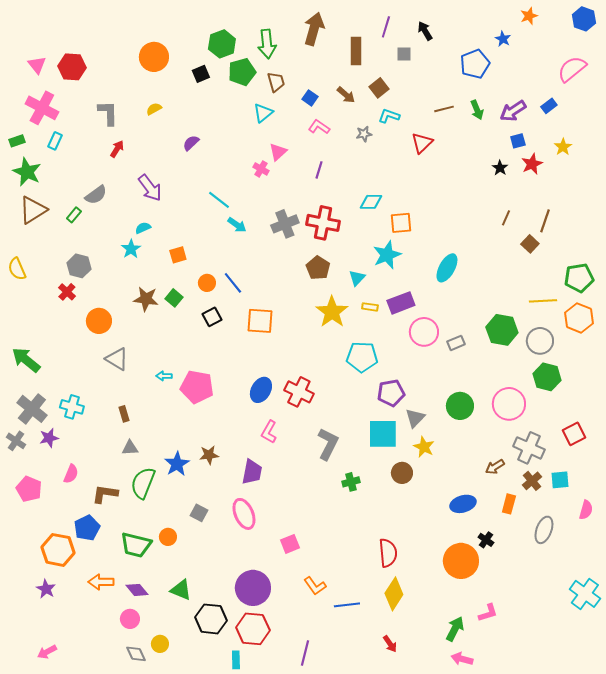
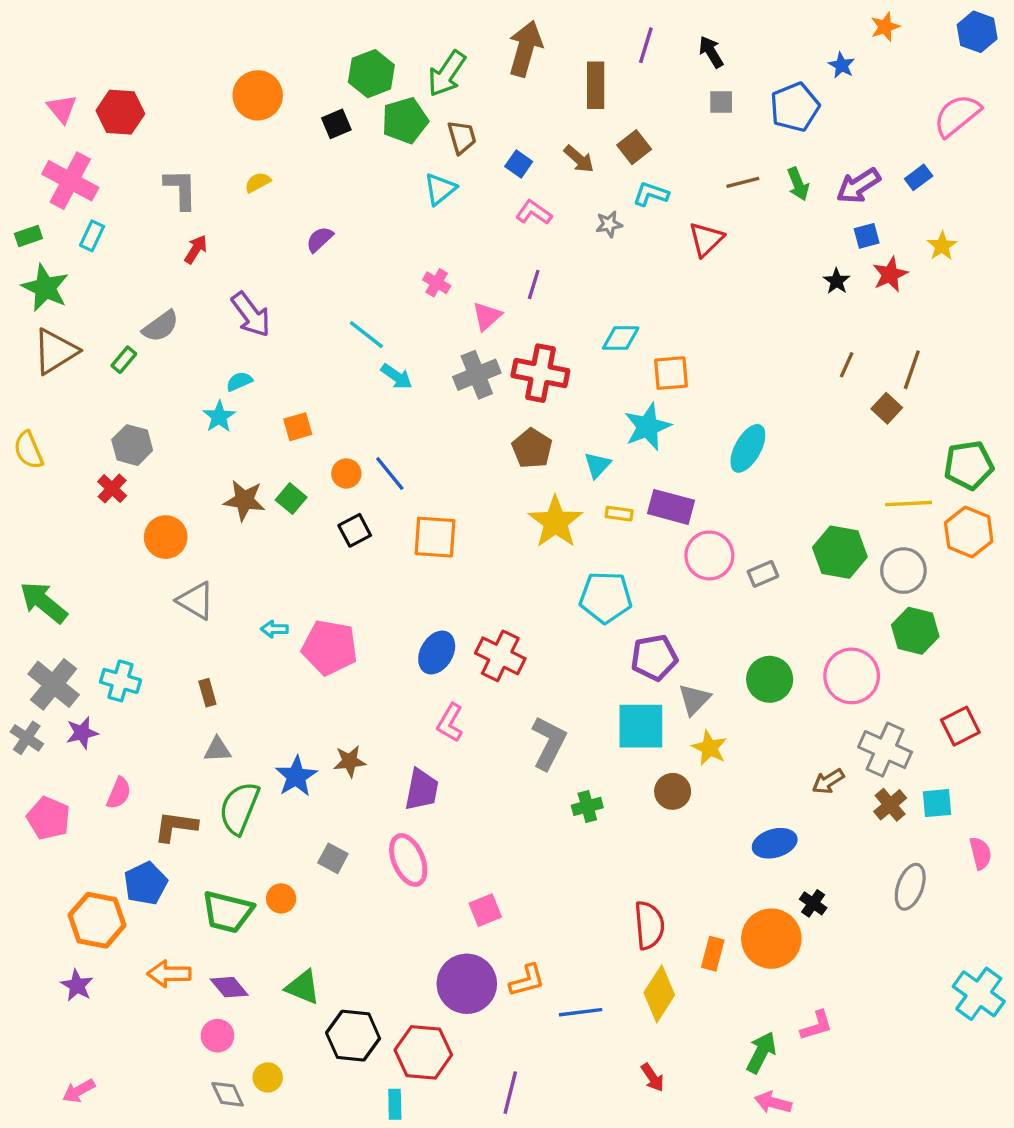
green arrow: (267, 44) -> (447, 74), turned 40
gray square: (404, 54) -> (721, 102), moved
pink triangle: (278, 152) -> (487, 316), moved
purple rectangle: (401, 303) -> (671, 507), turned 36
orange rectangle: (509, 504) -> (713, 954), moved
pink semicircle: (586, 510) -> (980, 853), turned -30
orange L-shape: (315, 586) -> (527, 980), turned -70
purple circle: (253, 588) -> (467, 984), moved

